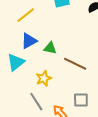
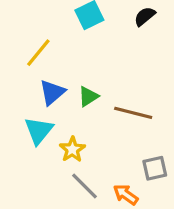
green triangle: (50, 48) -> (88, 96), turned -32
yellow star: (44, 78) -> (72, 149), moved

